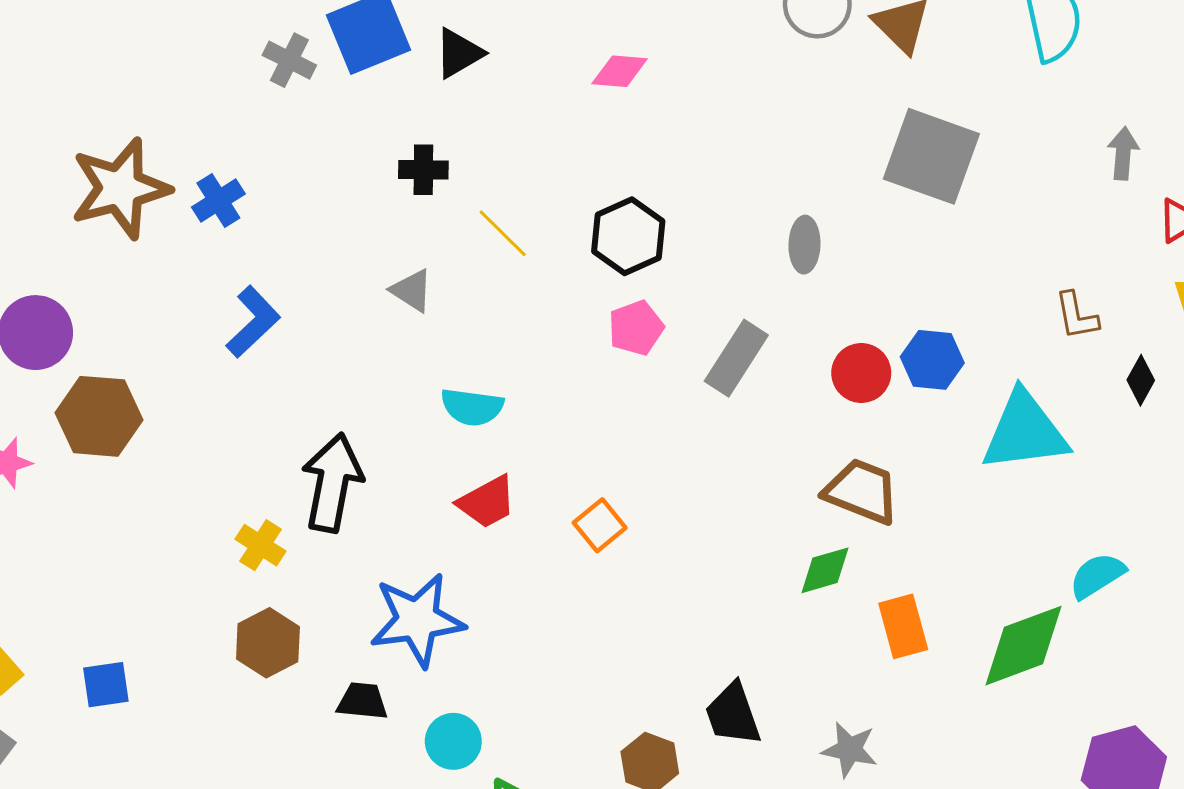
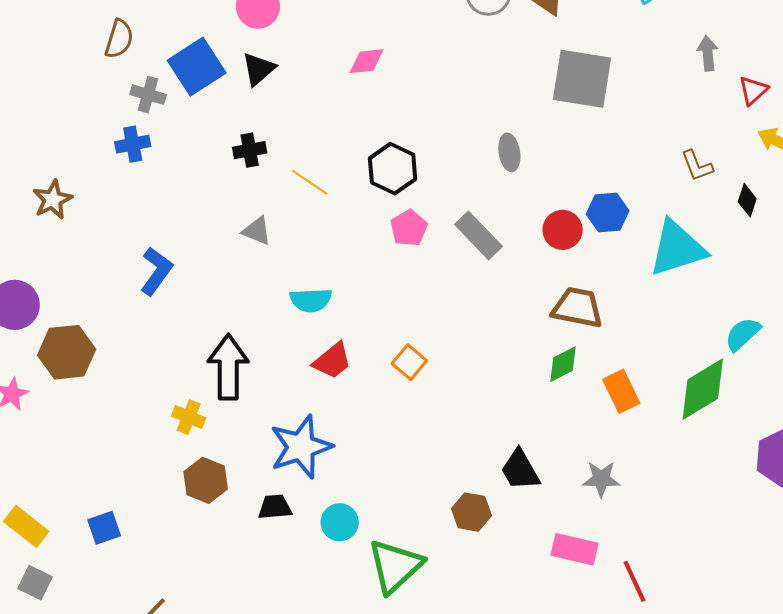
brown star: (120, 188) -> (53, 200), size x0.6
blue cross: (218, 200) -> (133, 144), moved, turned 32
gray rectangle: (736, 358) -> (479, 235), turned -66

